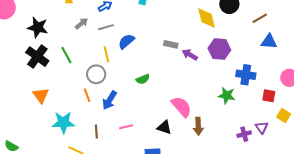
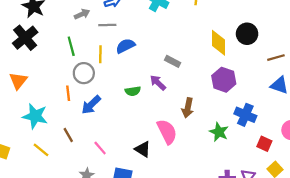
green line: (66, 55) -> (71, 46), moved
purple arrow: (190, 55) -> (158, 83), moved
brown arrow: (198, 126) -> (188, 108), moved
pink line: (126, 127) -> (100, 148), moved, turned 48
brown line: (96, 132) -> (68, 135), turned -40

